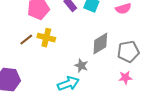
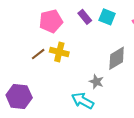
cyan arrow: (68, 84) -> (83, 101), turned -130

